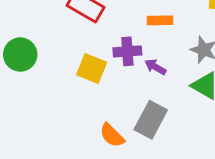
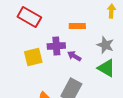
yellow square: (92, 69) -> (33, 57), turned -36

